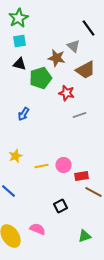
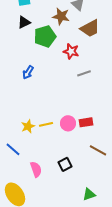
black triangle: (20, 64) -> (24, 22), turned -40
yellow star: (16, 156) -> (28, 126), moved
red rectangle: (82, 176) -> (86, 122), moved
pink semicircle: (38, 229) -> (36, 169), moved, turned 49

